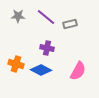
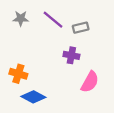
purple cross: (47, 48) -> (71, 55), moved
blue diamond: (41, 70) -> (33, 97), moved

